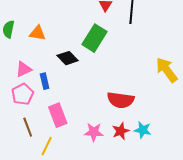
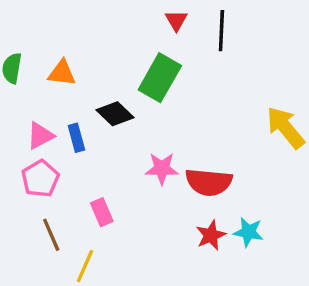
blue rectangle: (45, 81) -> (76, 138), moved
pink rectangle: (58, 115) -> (102, 212), size x0.7
pink star: (94, 132) -> (162, 169), moved

